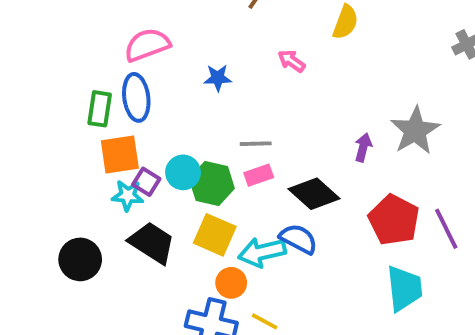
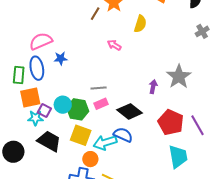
blue star: (218, 78) -> (61, 58), moved

